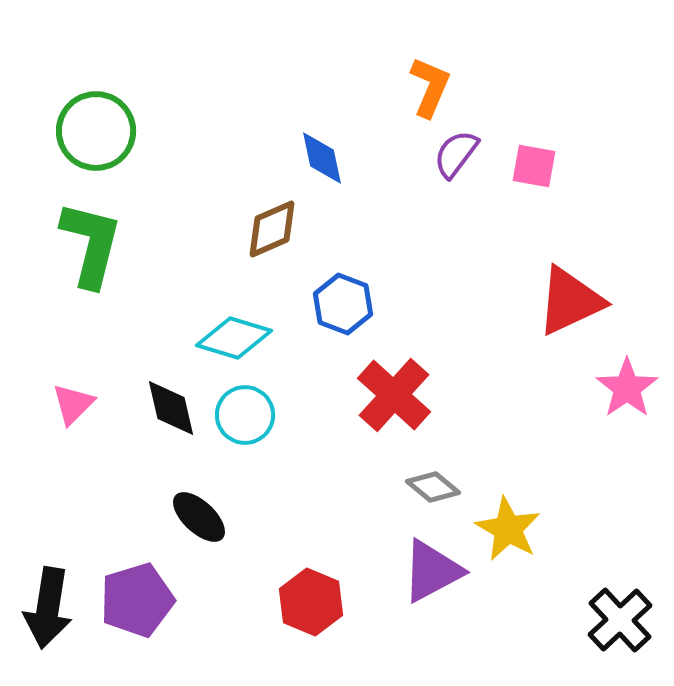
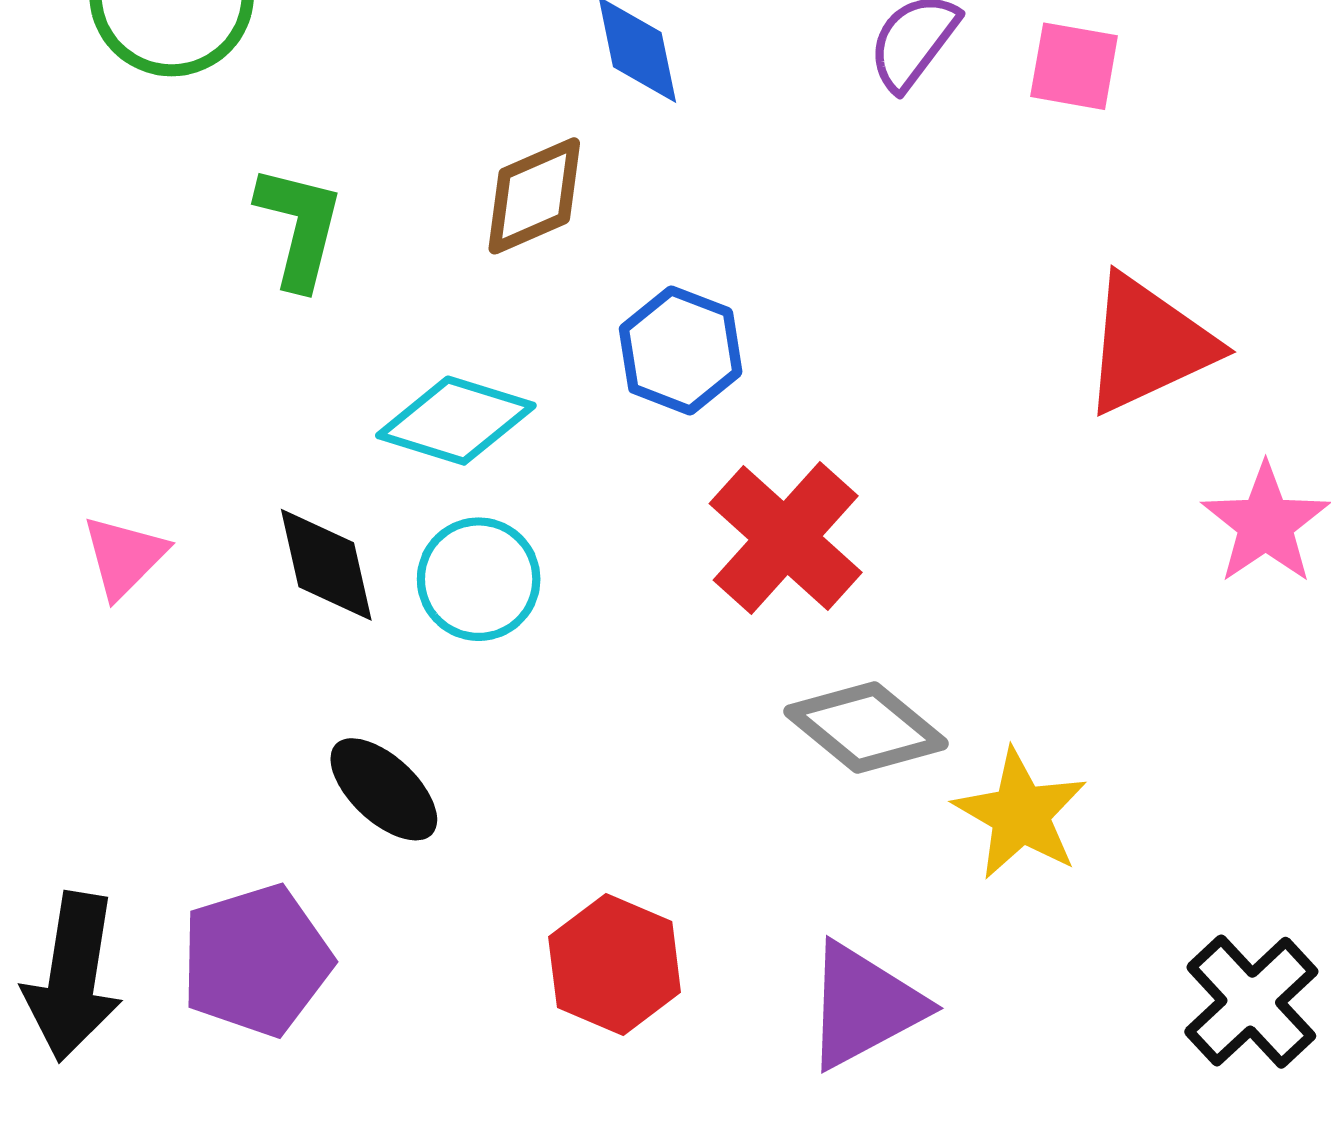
green L-shape: (91, 244) -> (299, 227), moved, size x0.7
gray diamond: (433, 487) -> (866, 728), size x1.4
purple triangle: (432, 571) -> (864, 1006), moved

